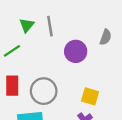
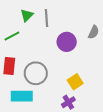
yellow square: (90, 96) -> (75, 82), turned 35

